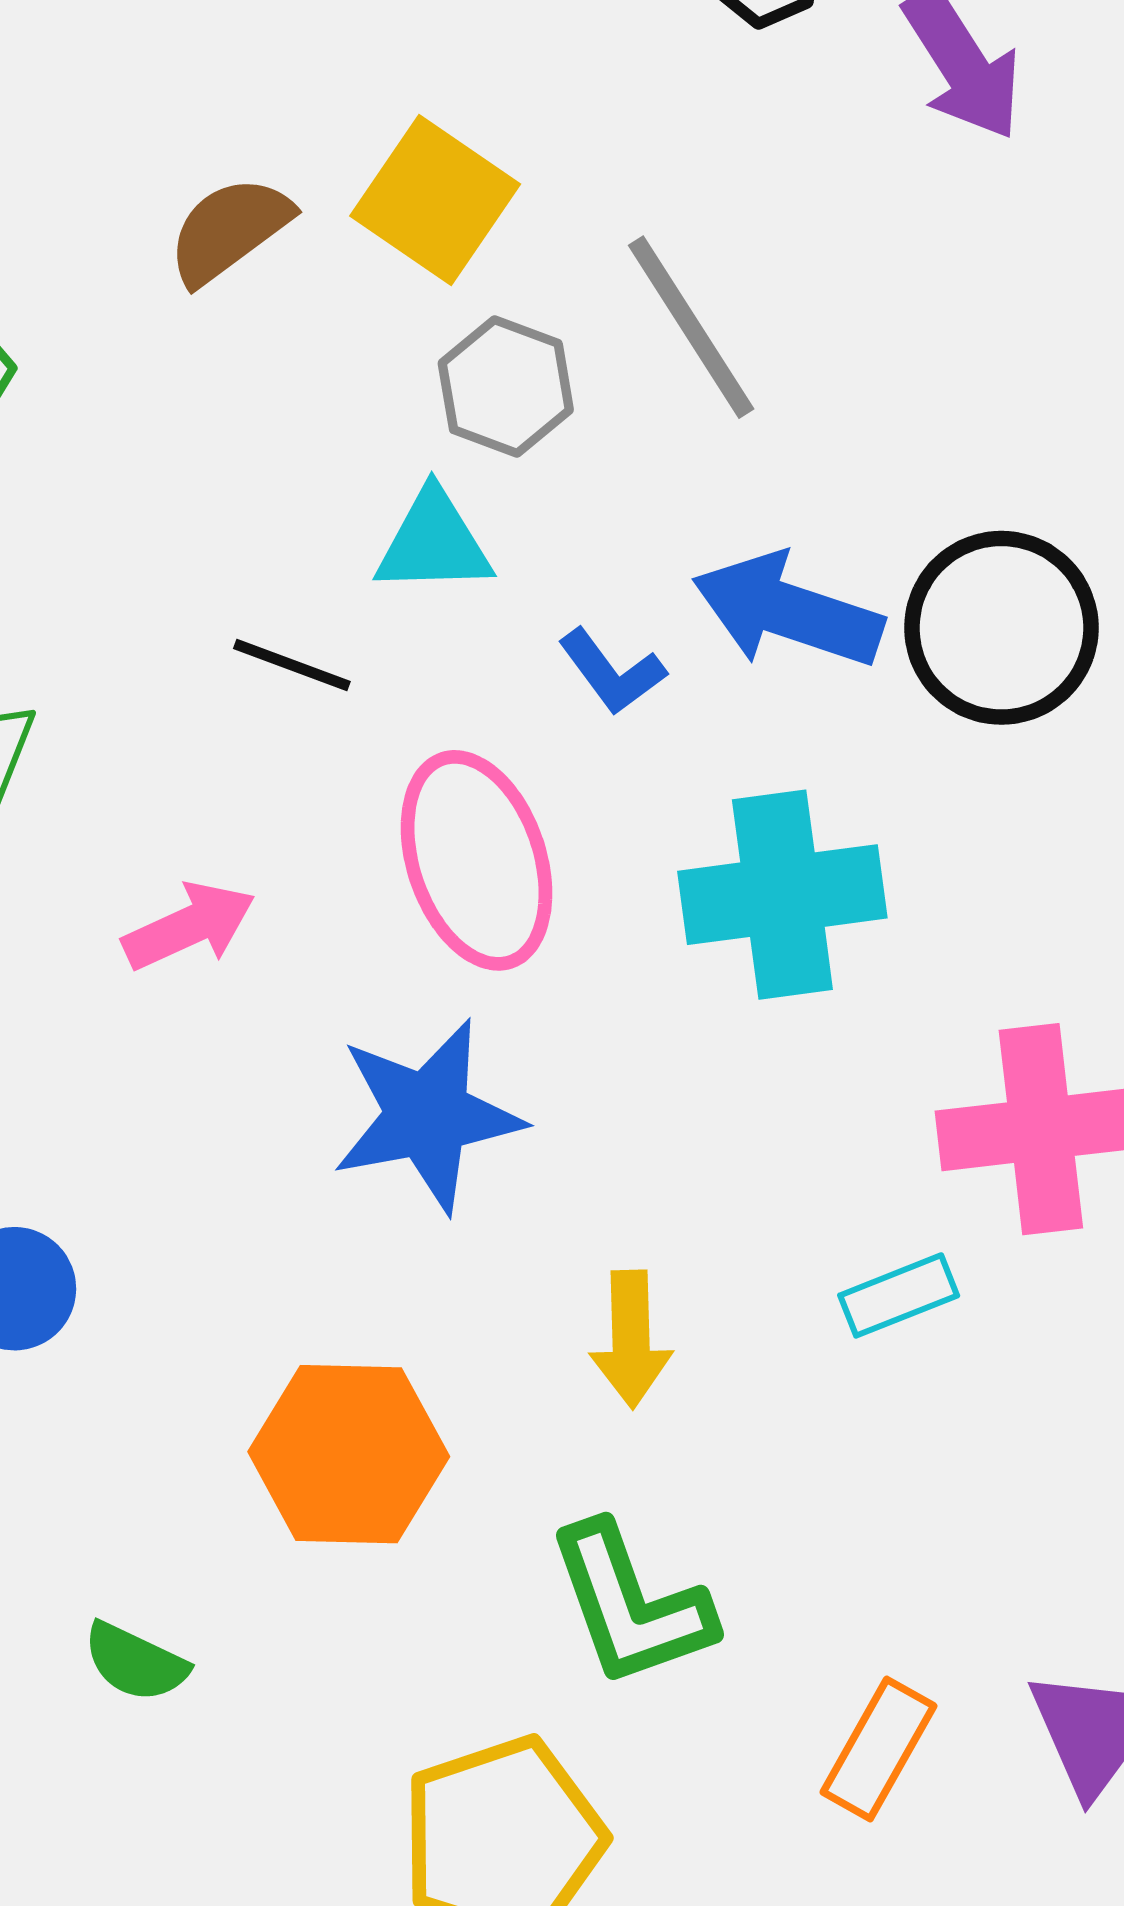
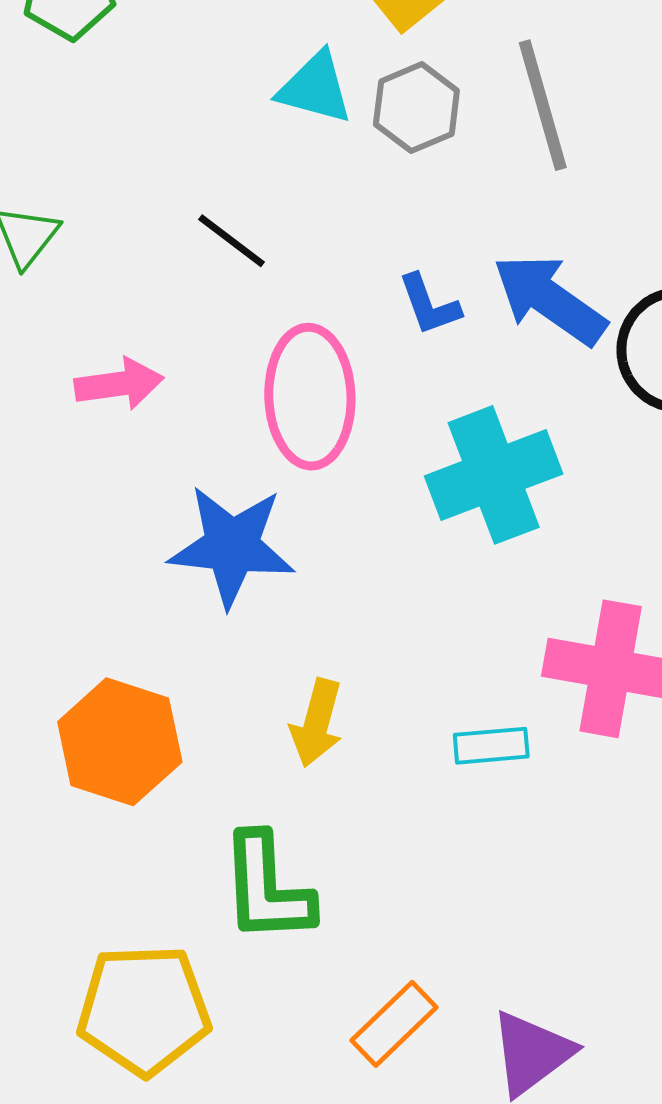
cyan triangle: (434, 543) -> (315, 88), moved
cyan cross: (782, 895) -> (494, 475), turned -30

